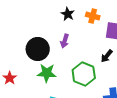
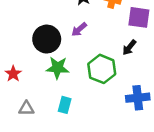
purple arrow: (65, 41) -> (79, 29), turned 32

